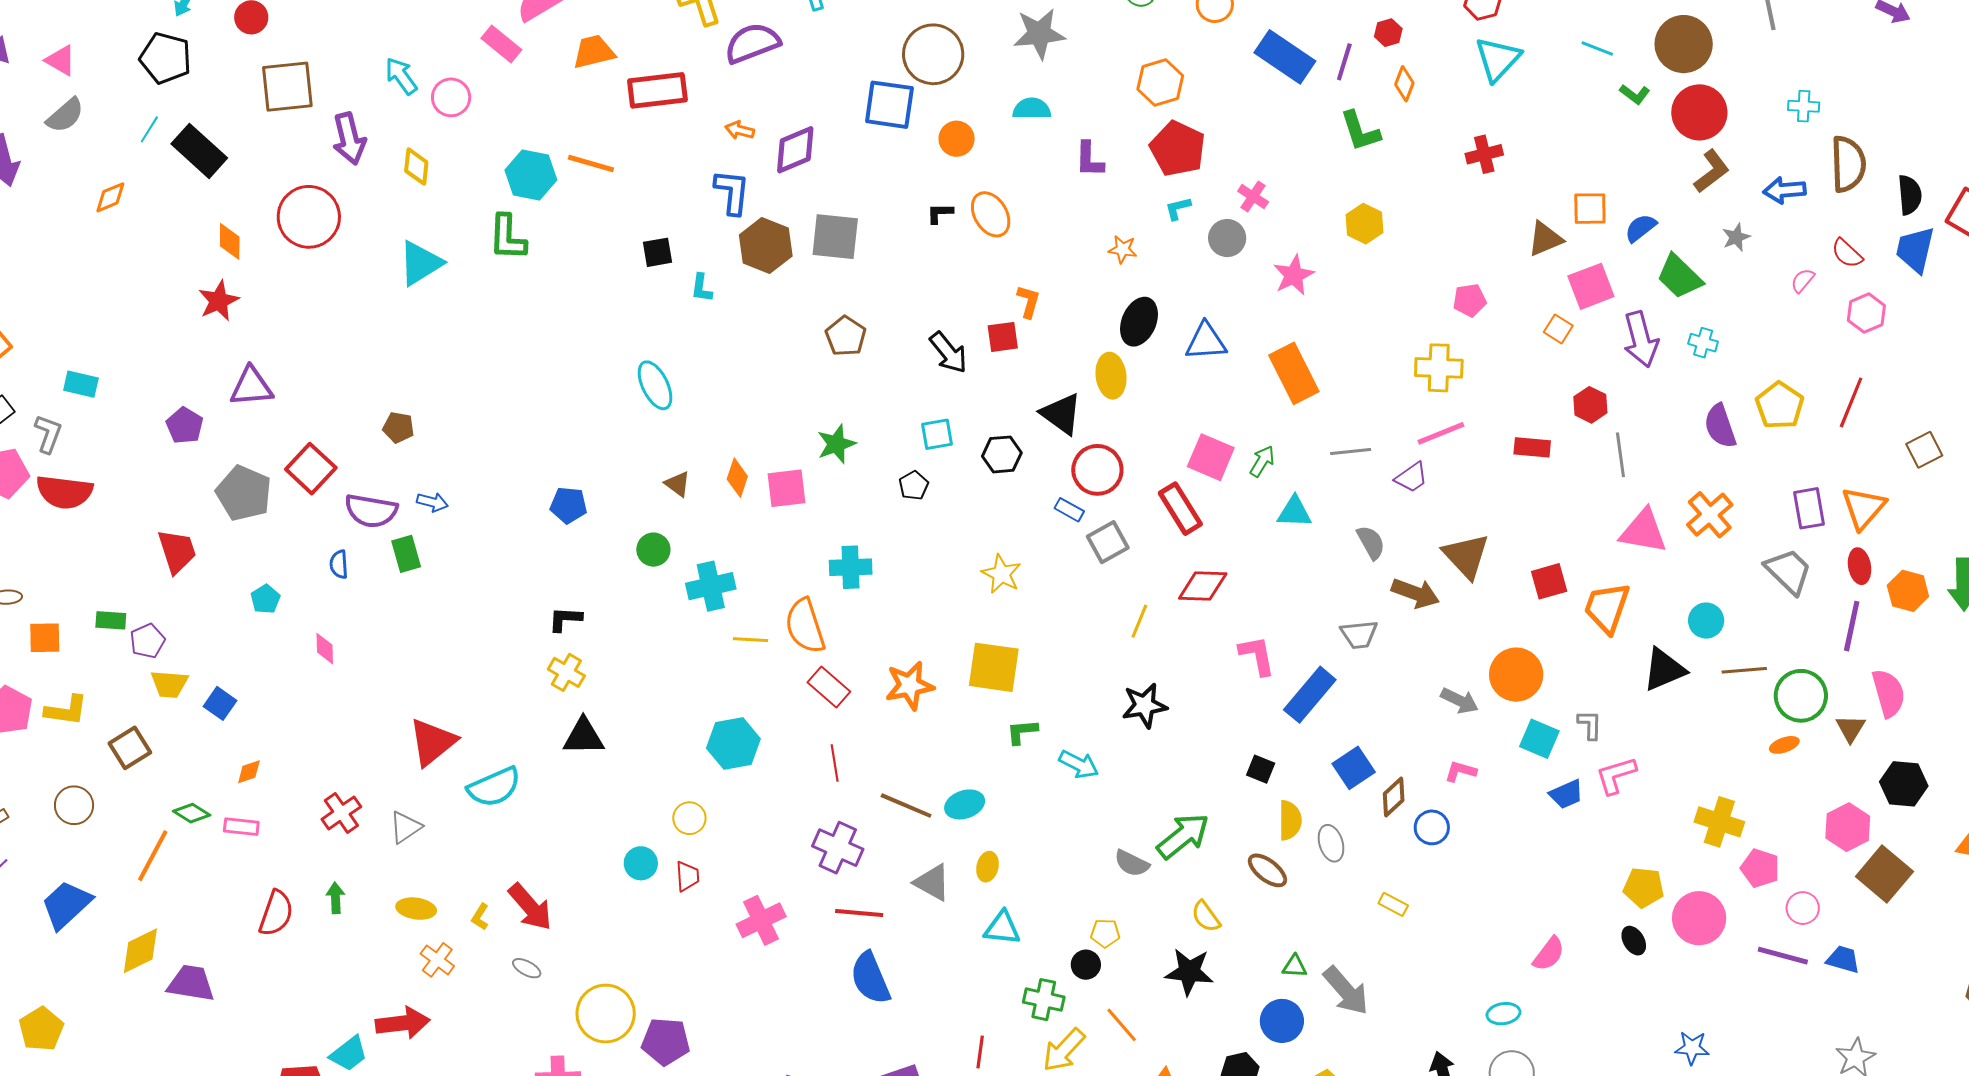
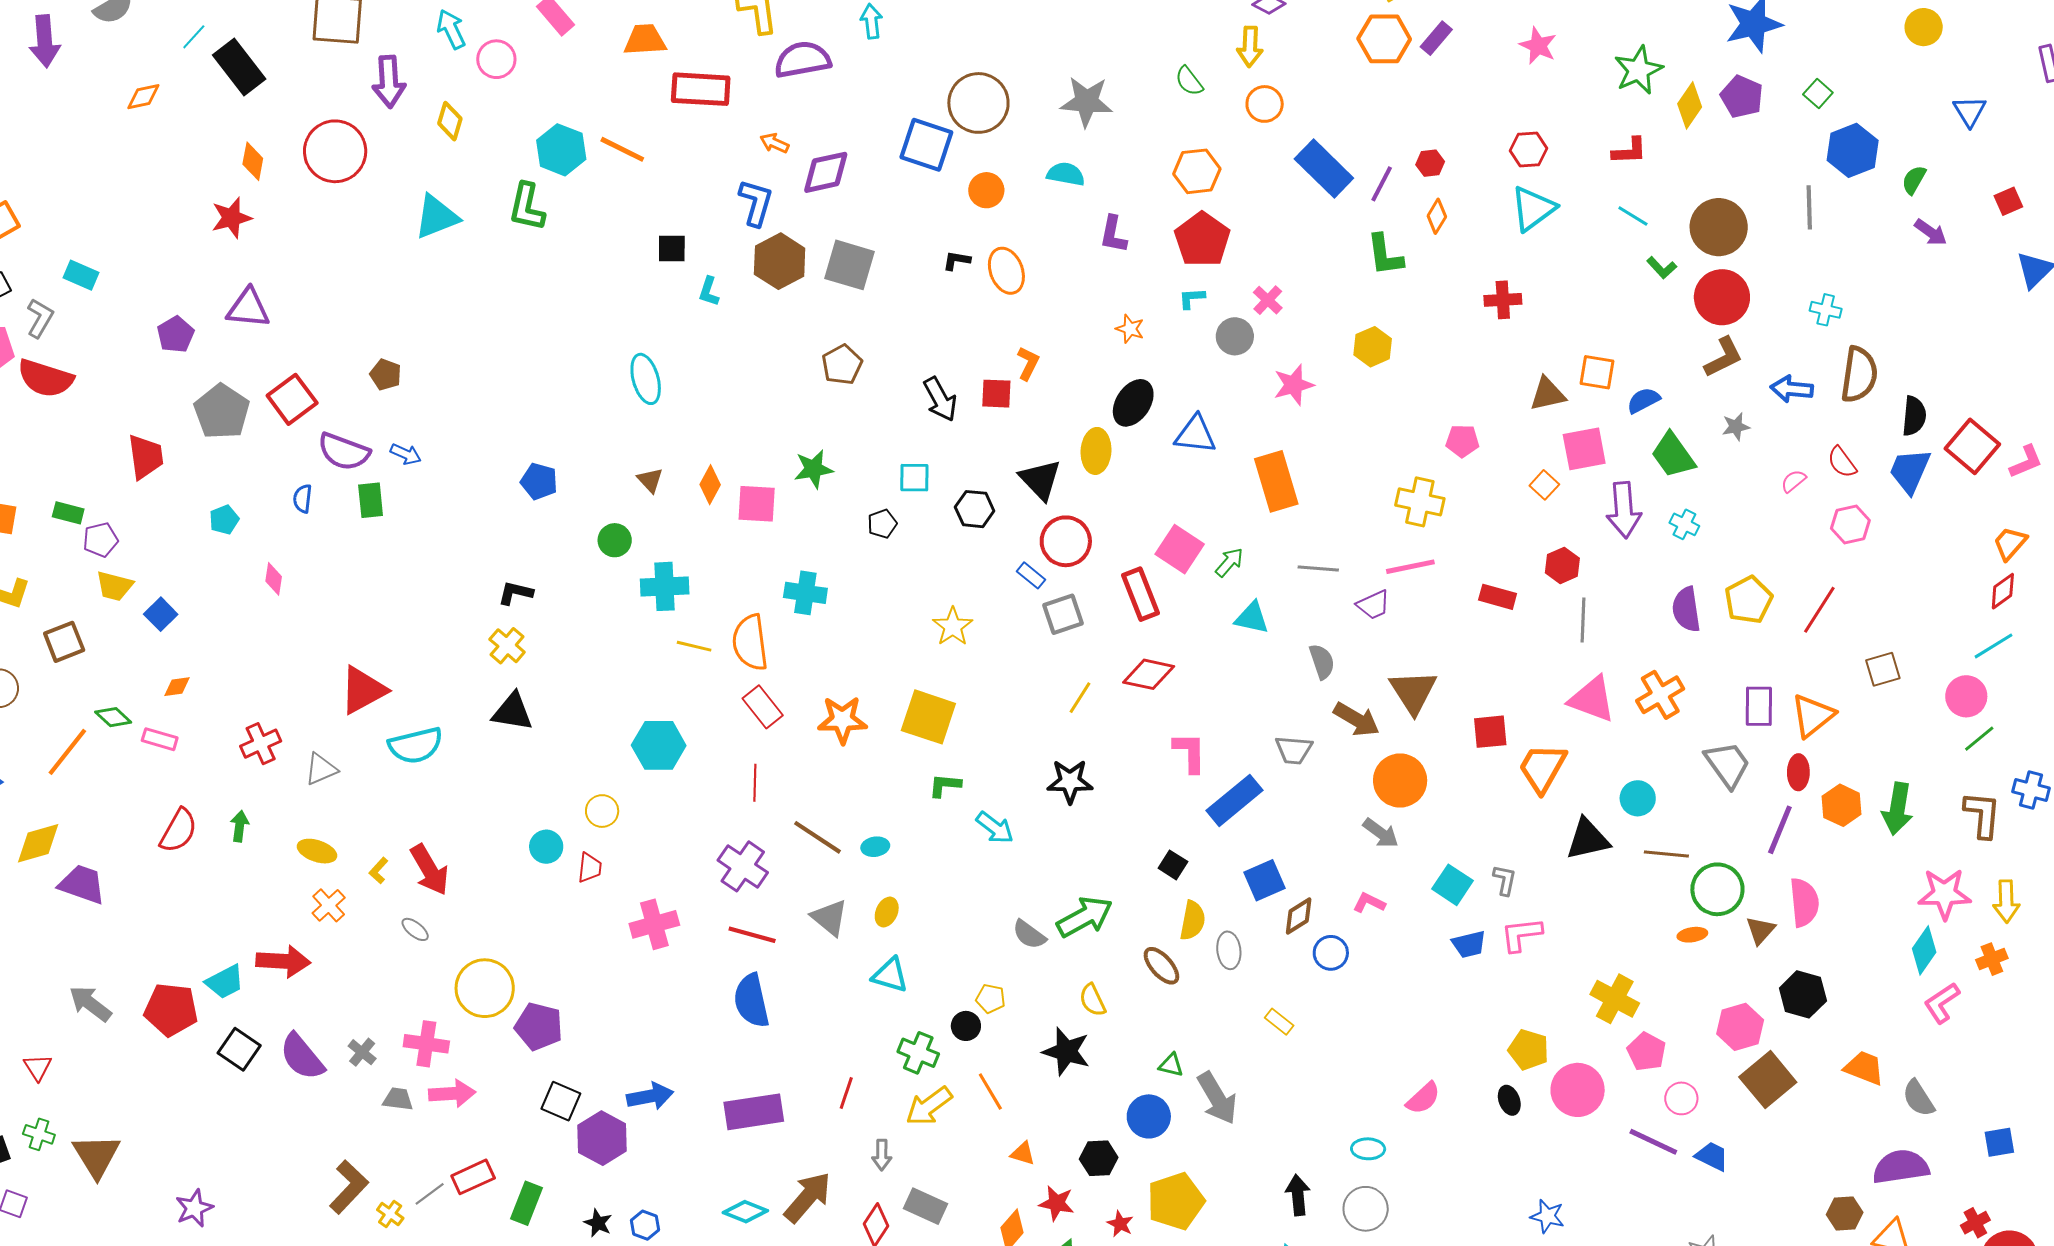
orange circle: (1516, 675) -> (1400, 781), moved
cyan ellipse: (965, 804) -> (875, 847), size x0.7

